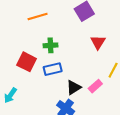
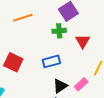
green cross: (51, 45) -> (59, 31), moved
blue rectangle: (53, 69) -> (51, 61), moved

